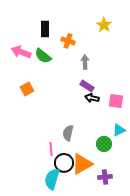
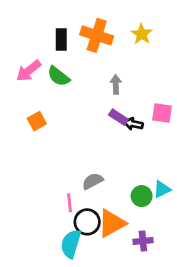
orange cross: (68, 41) -> (97, 35), moved, size x1.6
pink arrow: (21, 52) -> (29, 71), turned -60
black arrow: (92, 98) -> (133, 124), moved
pink square: (116, 101) -> (162, 113), moved
cyan triangle: (119, 130) -> (162, 189), moved
gray semicircle: (68, 133) -> (93, 181), turned 49

